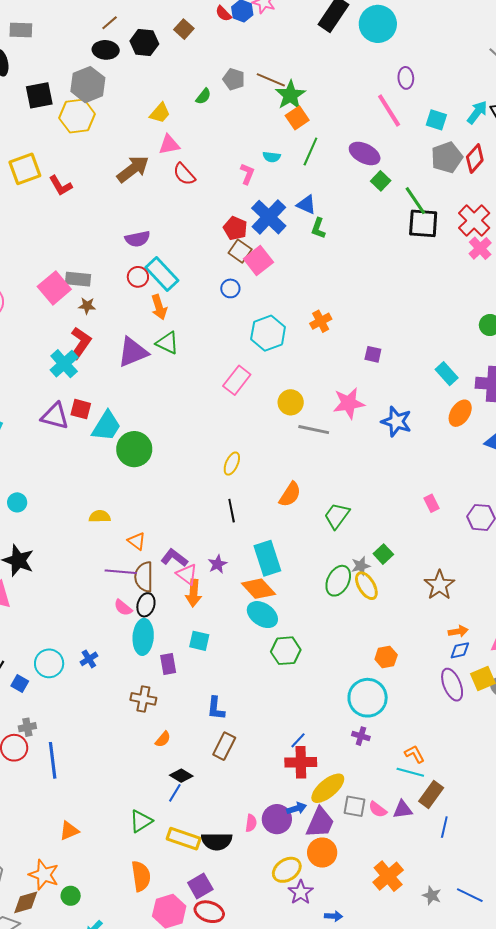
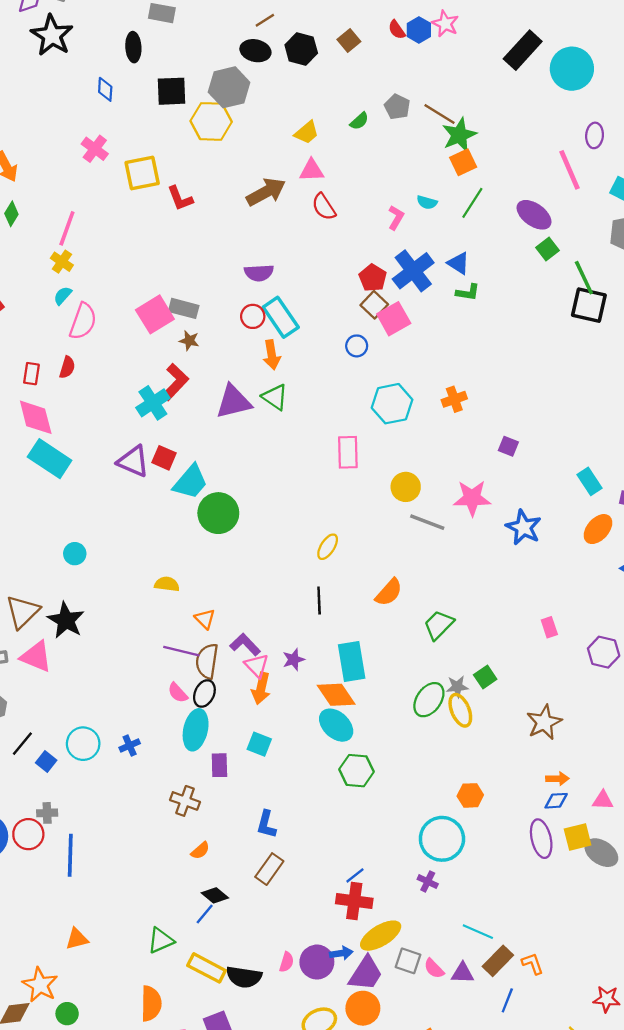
green L-shape: (318, 228) -> (468, 292), turned -110
pink rectangle: (237, 380) -> (348, 452), turned -48
orange L-shape: (415, 754) -> (533, 964), moved

